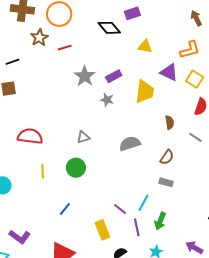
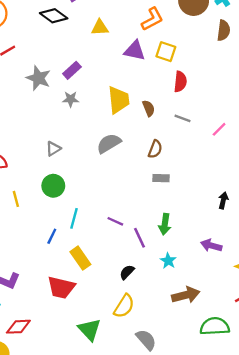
yellow trapezoid: (145, 92) -> (119, 100), moved
cyan line: (144, 203) -> (74, 218), moved
yellow rectangle: (102, 230) -> (80, 258), moved

